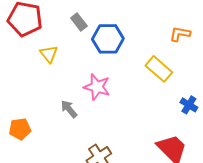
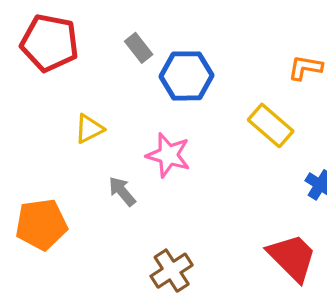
yellow triangle: (49, 54) -> (89, 129), moved, turned 42
orange pentagon: (20, 129) -> (41, 224), size x1.4

